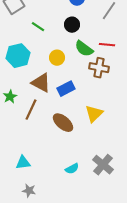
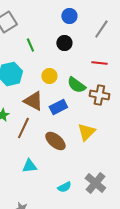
green line: (38, 27) -> (30, 45), turned 32
green semicircle: (84, 49) -> (76, 85), moved
brown cross: (99, 68) -> (99, 95), moved
cyan triangle: (23, 163) -> (29, 166), moved

